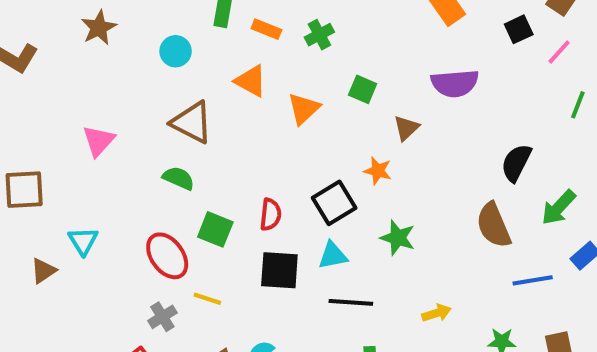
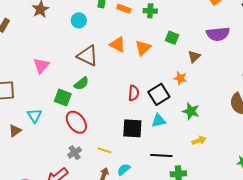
green cross: (319, 35) -> (150, 11), turned 32
orange triangle: (251, 81) -> (117, 44), moved
green semicircle: (179, 178) -> (81, 83), turned 119
red semicircle: (271, 214) -> (134, 93), moved
green square: (215, 229) -> (63, 97), moved
yellow line: (207, 299) -> (105, 150), moved
black line: (351, 302) -> (161, 155), moved
yellow arrow: (437, 313) -> (199, 140), moved

